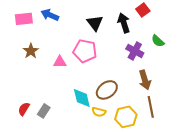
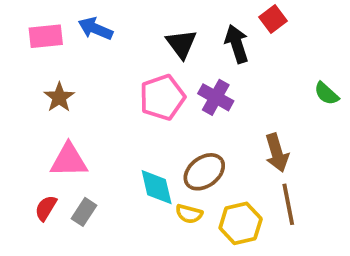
green semicircle: (158, 41) -> (326, 94), moved
pink pentagon: (85, 51) -> (162, 97), turned -30
purple cross: (135, 51) -> (216, 97), moved
pink triangle: (60, 62) -> (69, 160), moved, size x1.5

